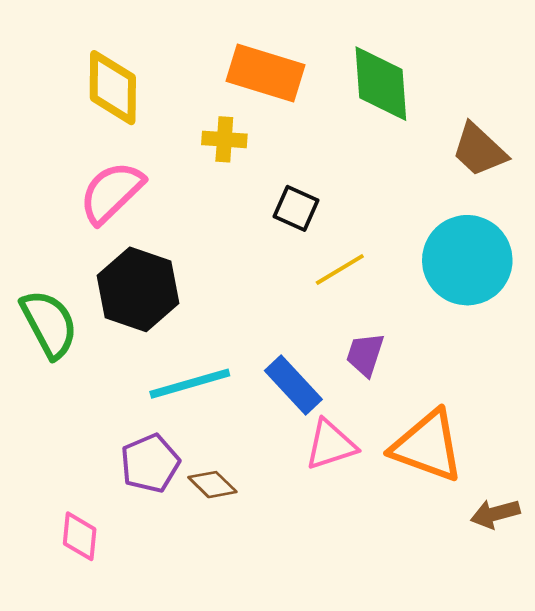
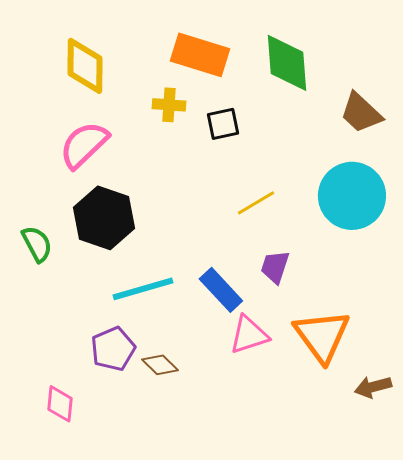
black square: (296, 208) -> (223, 124), moved, turned -36
green semicircle: (49, 324) -> (37, 244), size x0.7
orange triangle: (427, 446) -> (322, 336), turned 34

